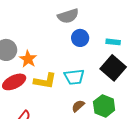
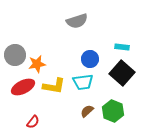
blue circle: (80, 38) -> (90, 59), moved
orange star: (28, 59) -> (37, 64), turned 30

